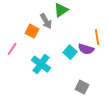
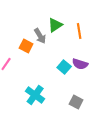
orange line: (97, 37) -> (79, 31), moved
cyan cross: (41, 64) -> (35, 95), moved

